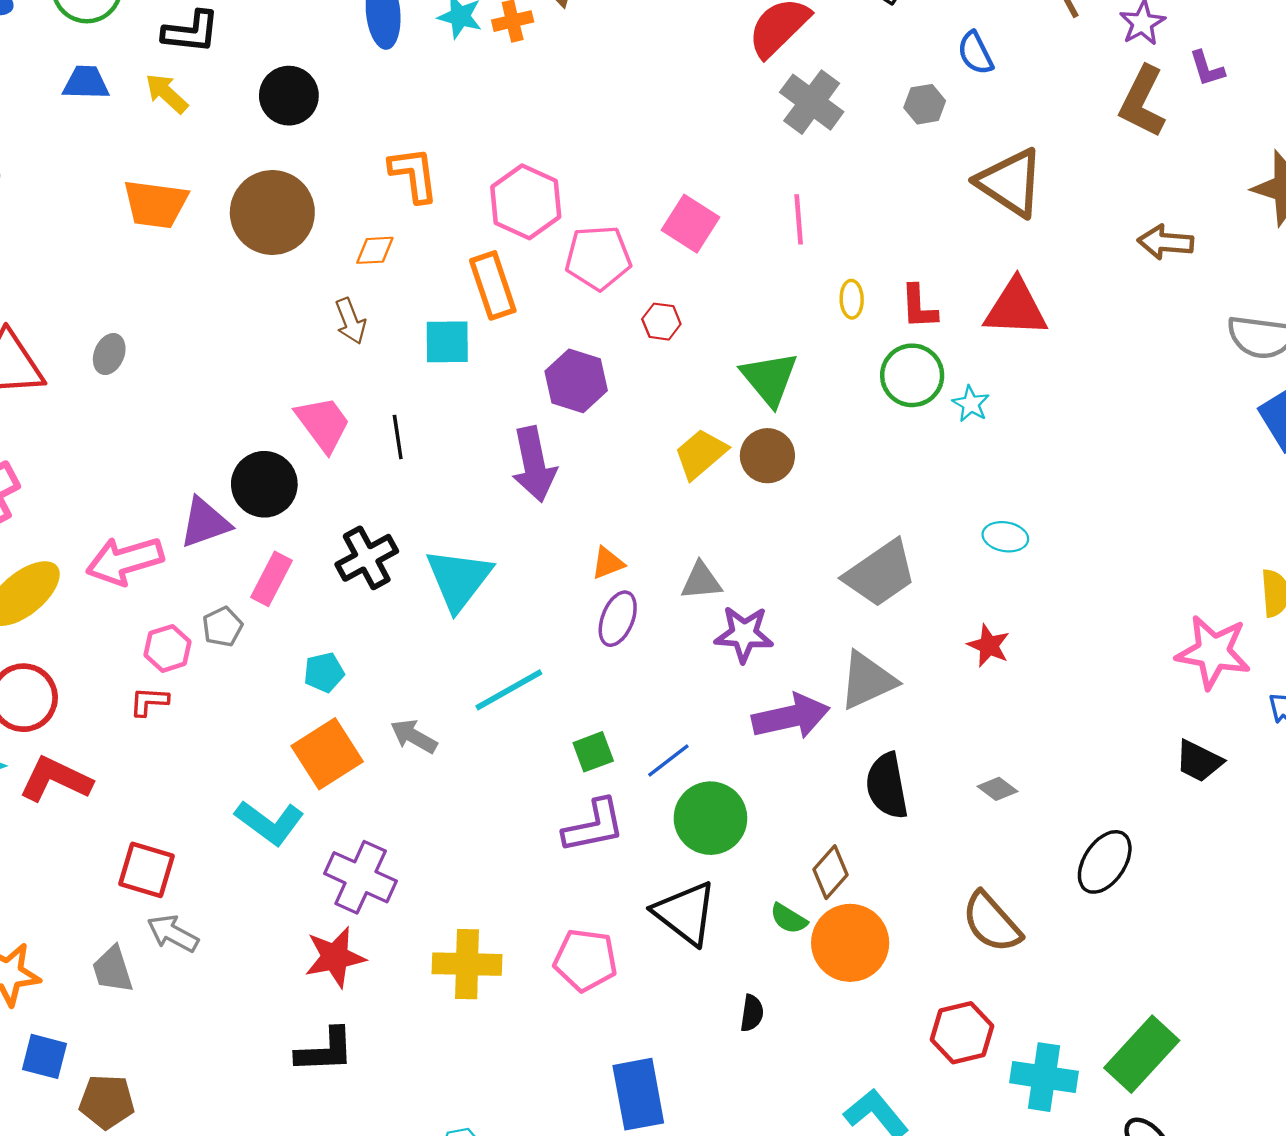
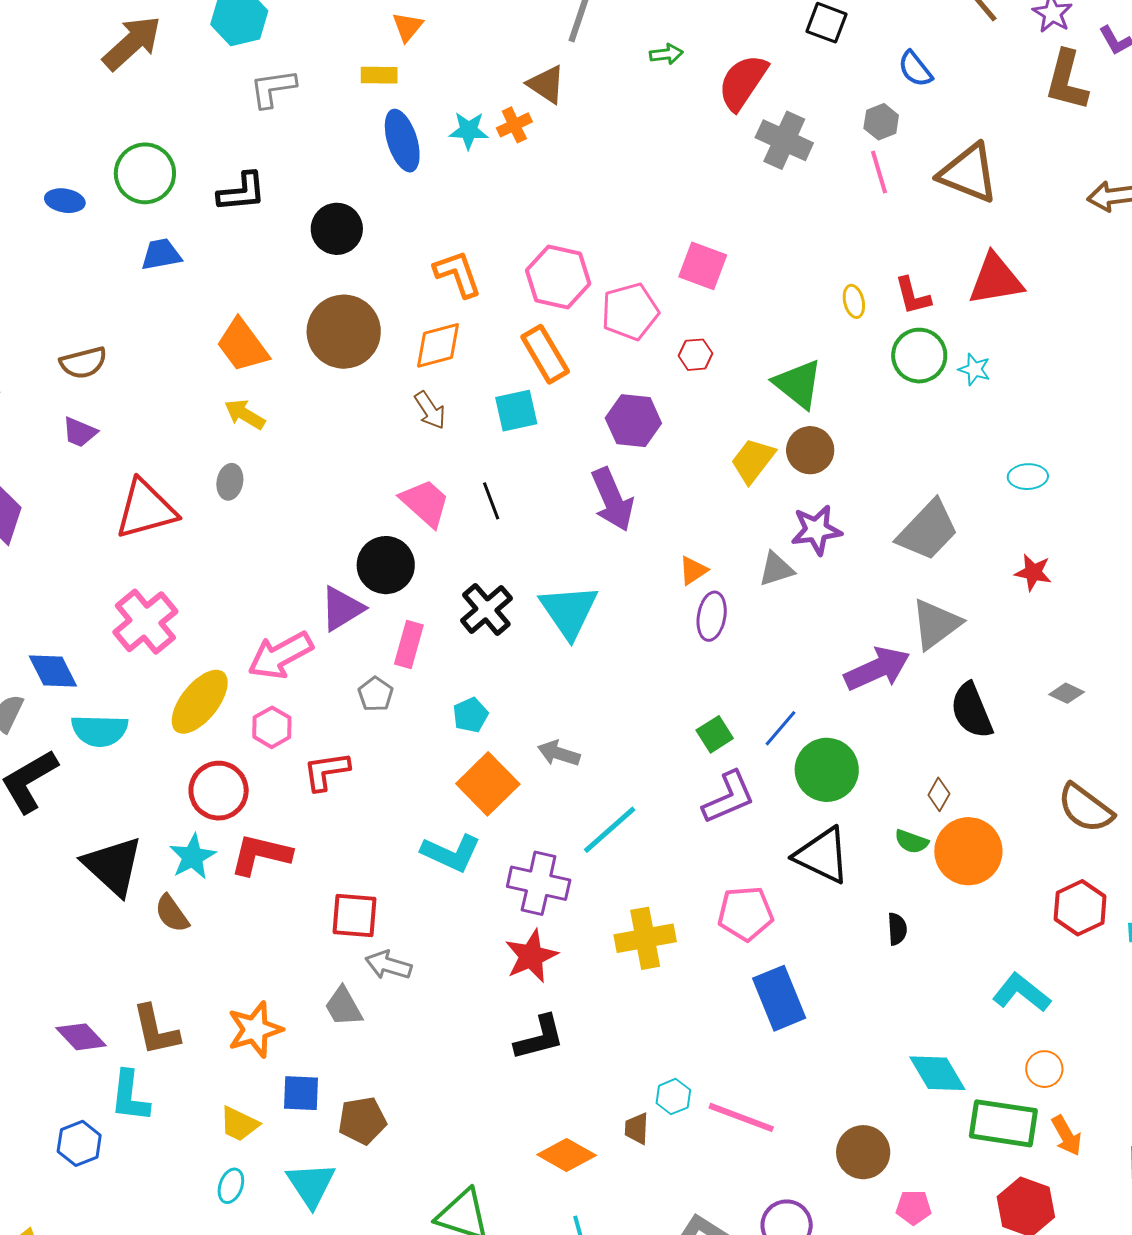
yellow arrow: (167, 93) -> (245, 414), moved
orange trapezoid: (156, 204) -> (242, 345), turned 58
pink line: (799, 219) -> (879, 172), moved
orange diamond: (375, 250) -> (438, 345), size x1.5
purple star: (744, 634) -> (816, 530), moved
pink hexagon: (168, 648) -> (272, 727), moved
cyan line: (509, 690) -> (610, 830), moved
red L-shape: (149, 701) -> (326, 771), size x1.4
brown diamond: (831, 872) -> (939, 794), size x0.7
blue rectangle: (638, 1094) -> (779, 998), moved

